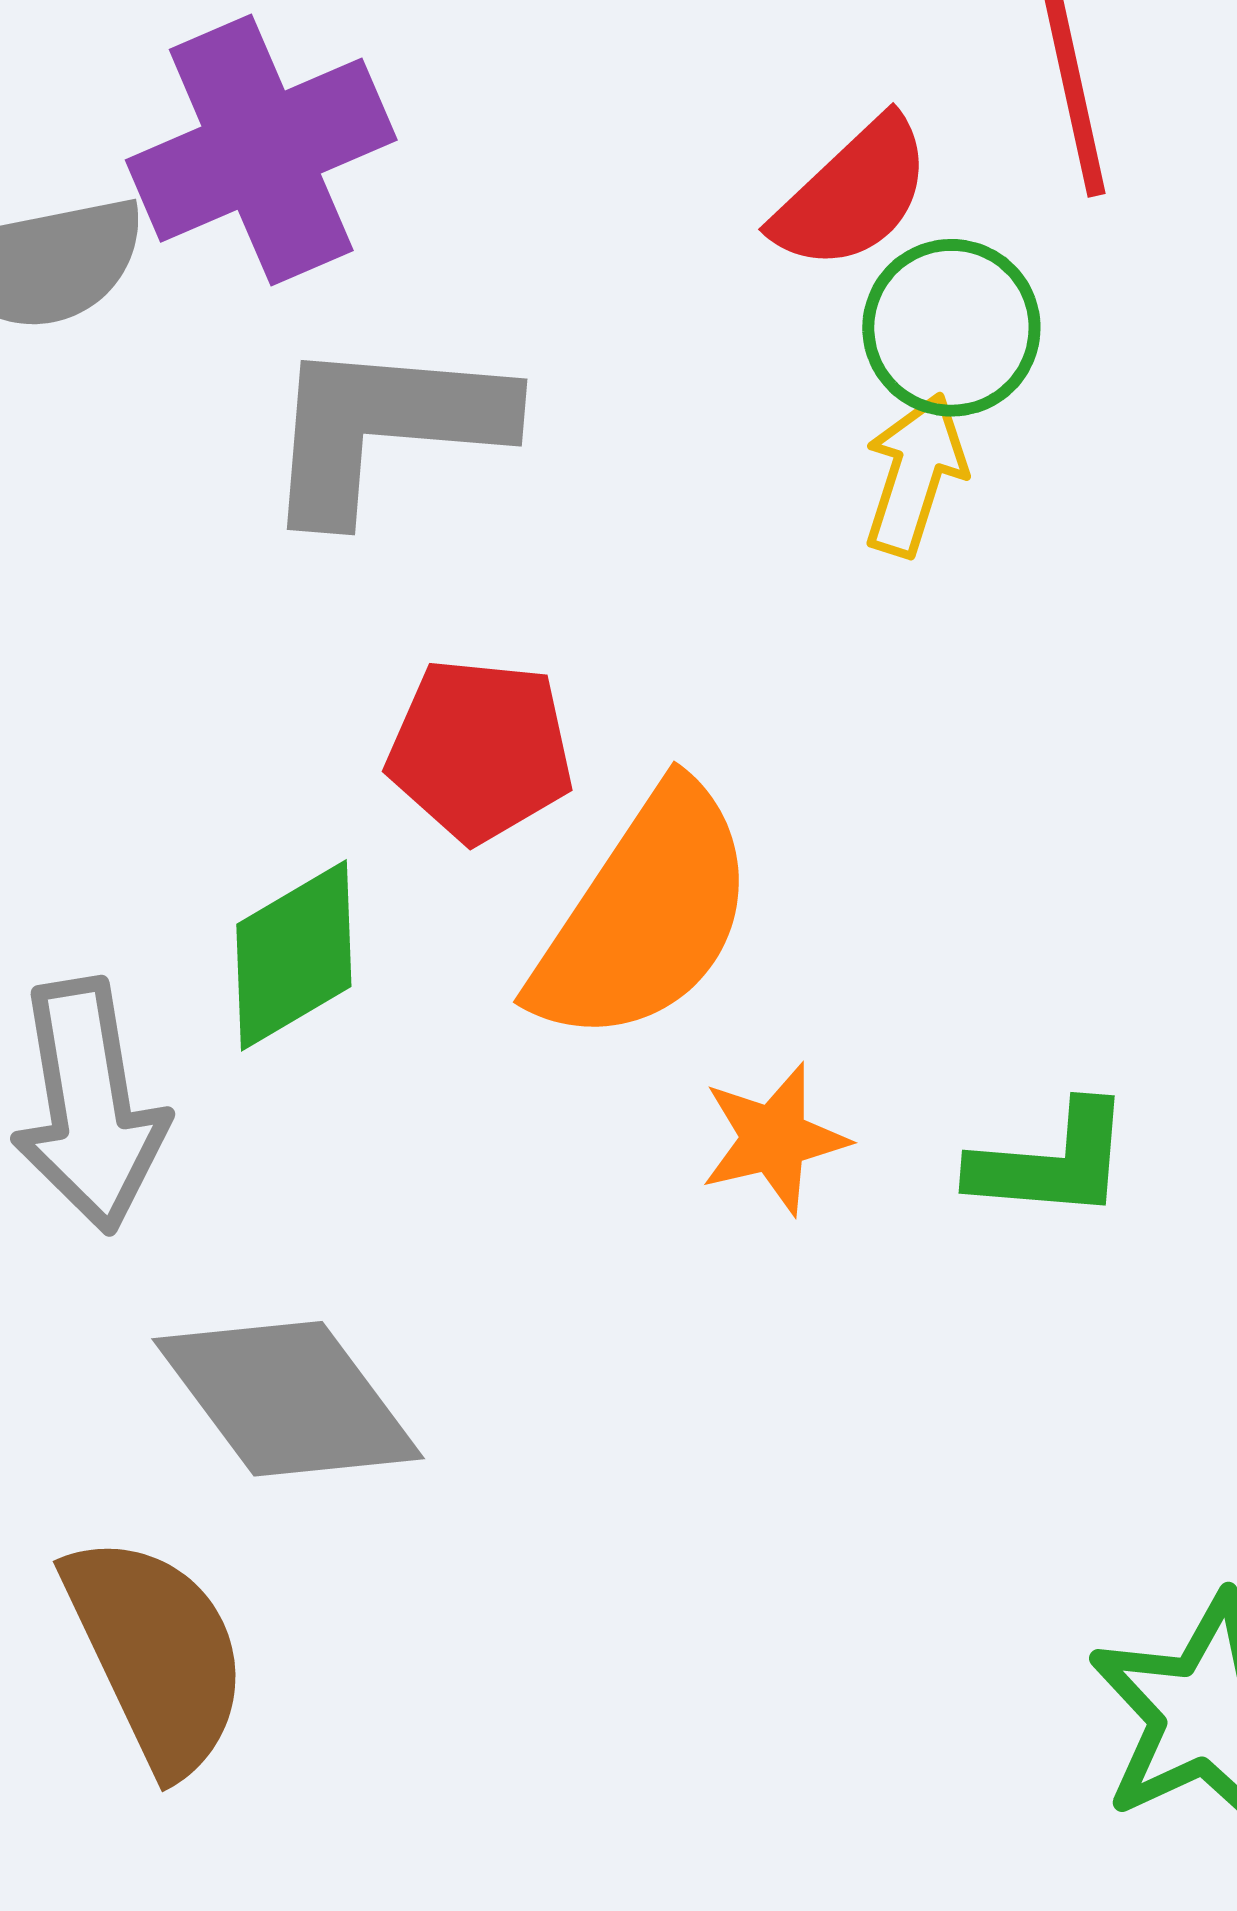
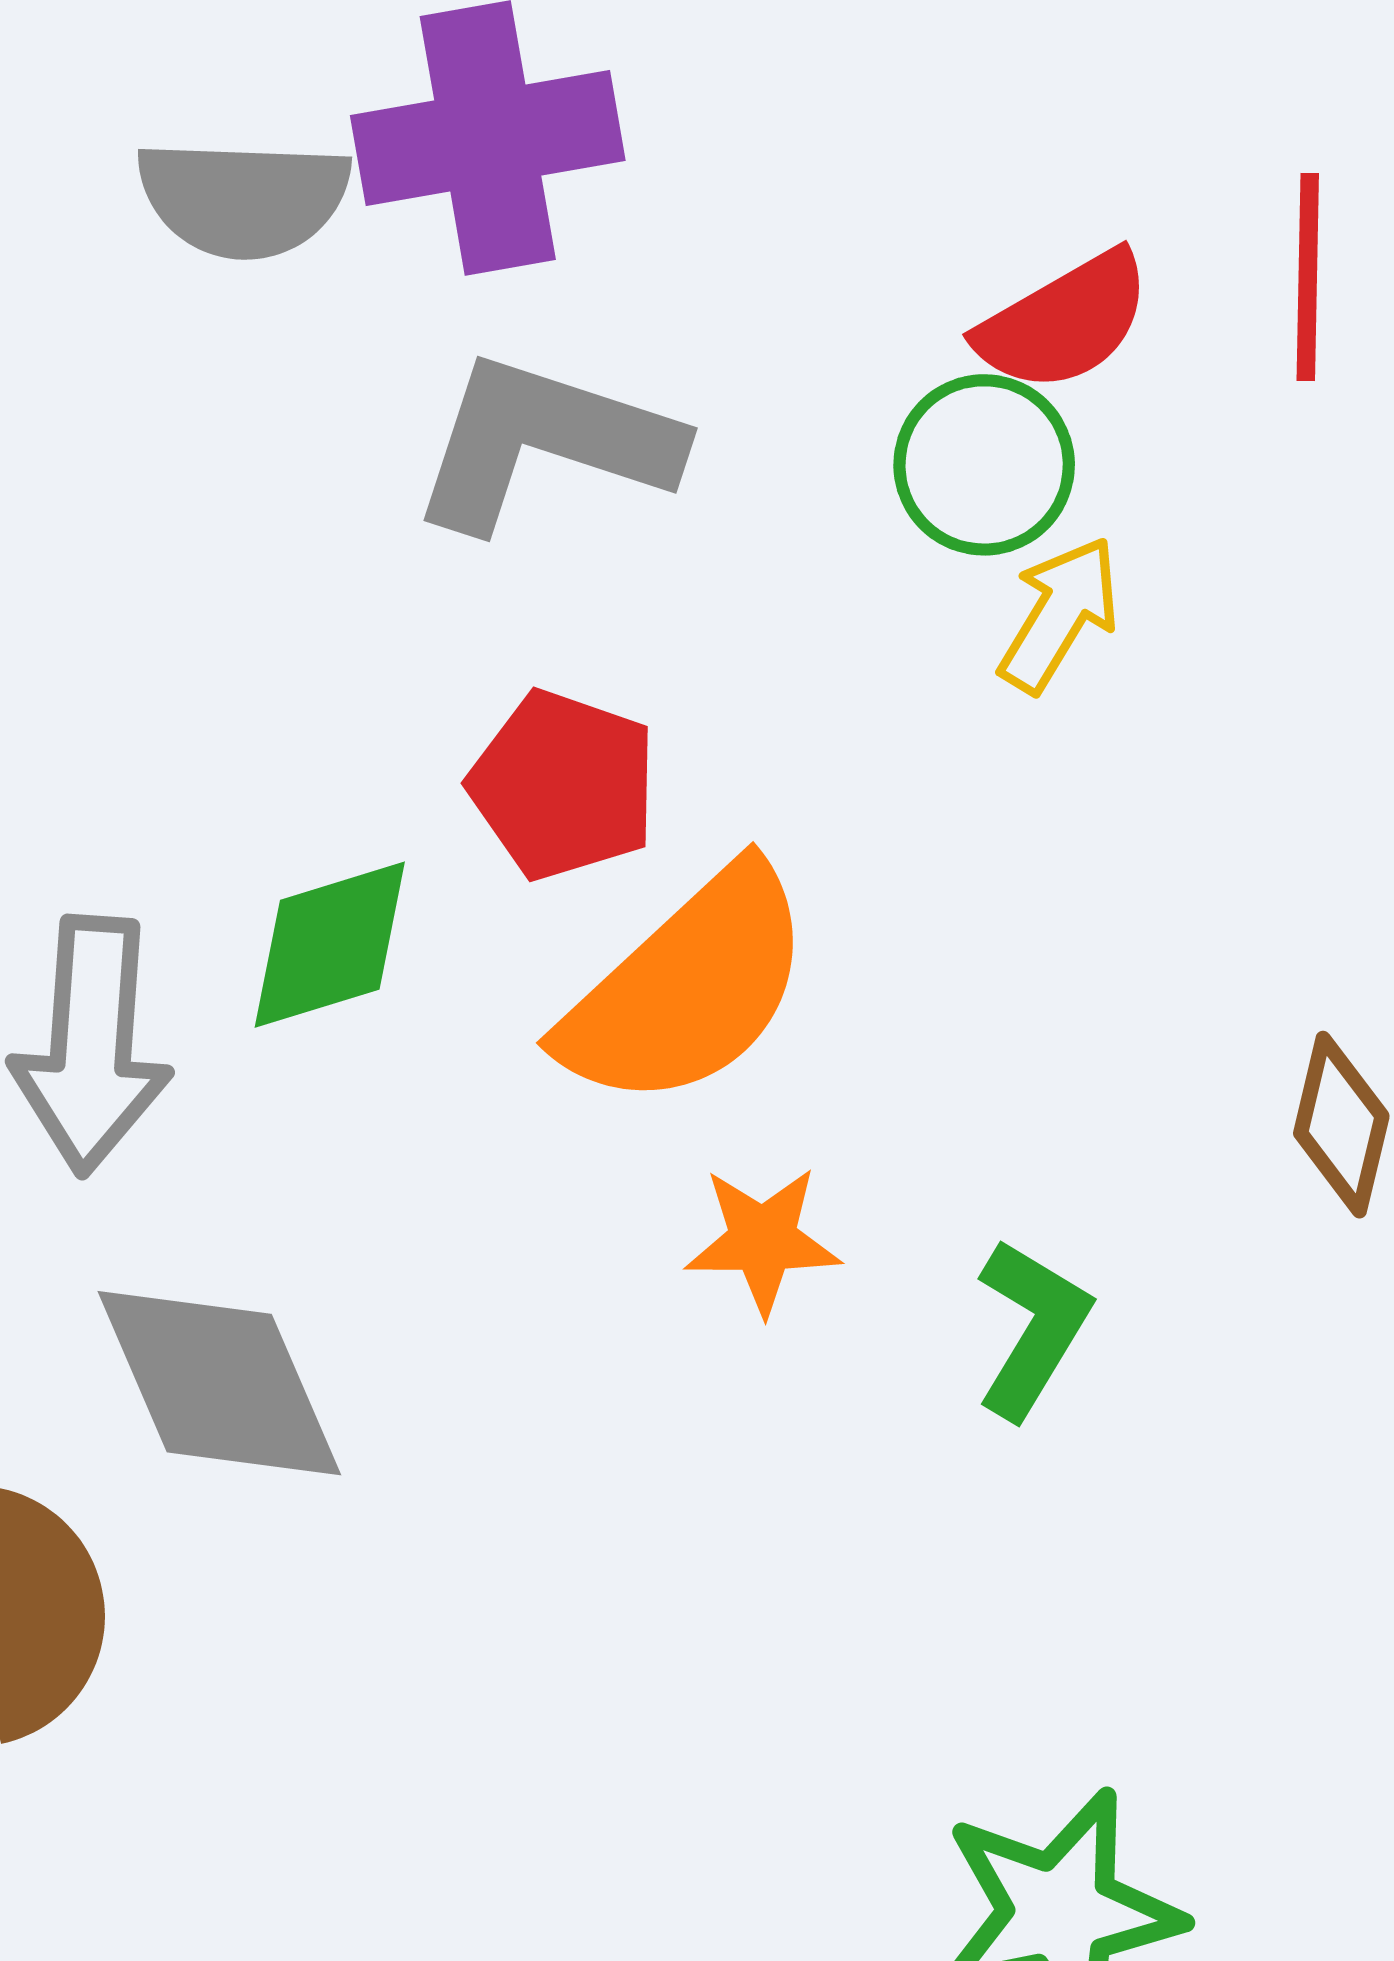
green circle: (951, 328) -> (984, 465), moved
green L-shape: (1051, 1162) -> (1032, 1328), turned -77

